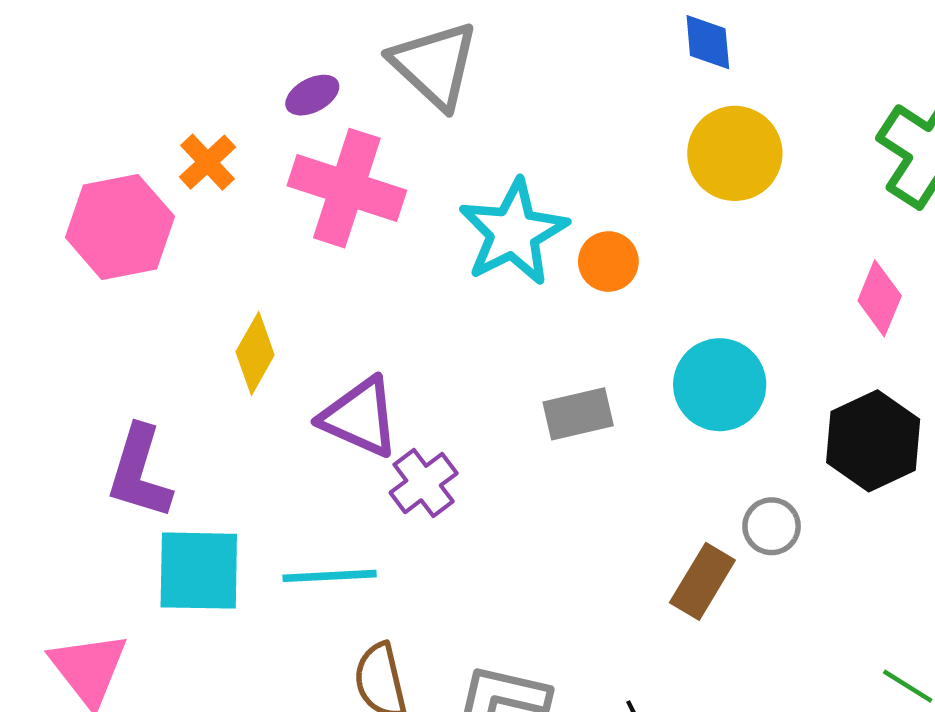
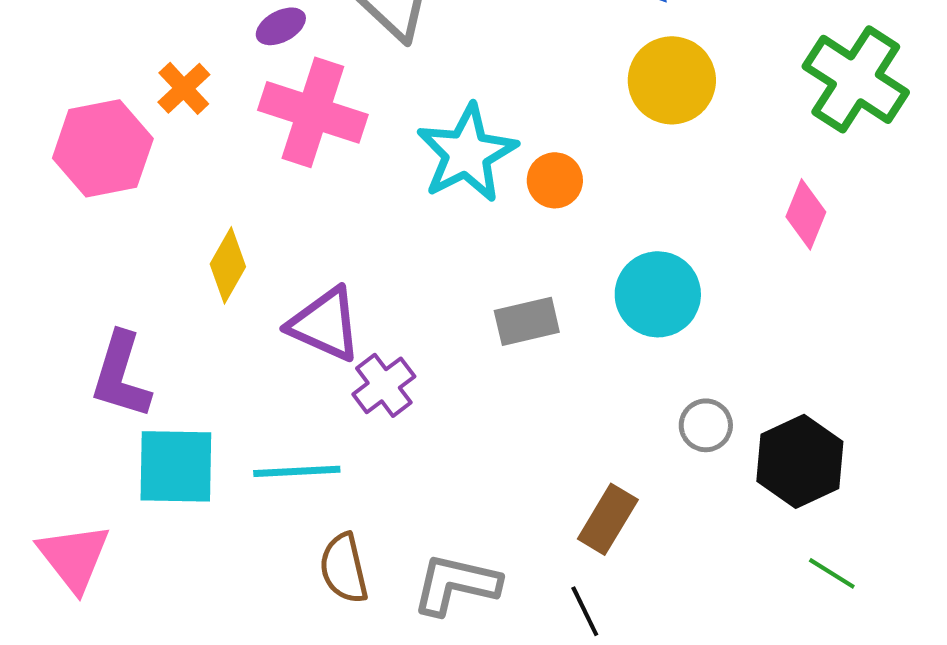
black hexagon: (873, 441) -> (800, 461), moved
brown rectangle: (702, 581) -> (608, 519), moved

